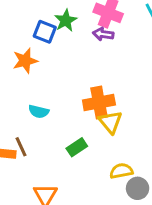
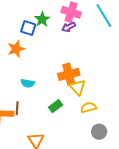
purple arrow: (103, 34) -> (69, 27), turned -32
brown line: (21, 147) -> (17, 108), turned 32
yellow semicircle: (121, 171) -> (88, 107), moved

